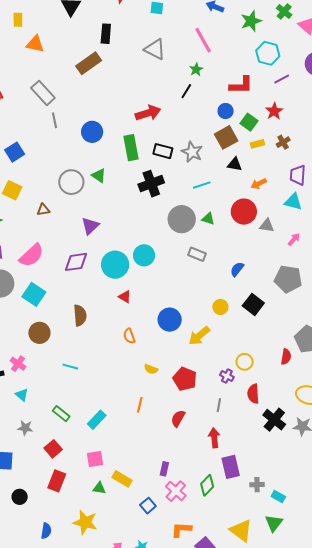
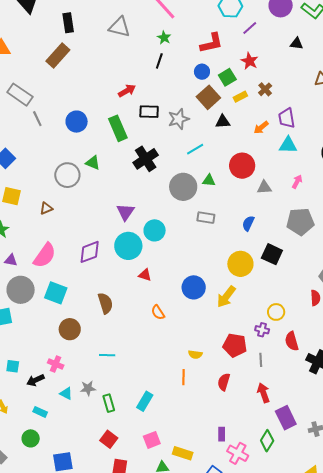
red arrow: (148, 113) -> (127, 91), size x0.7
green square: (249, 122) -> (227, 77), turned 36
black rectangle: (163, 151) -> (149, 112), moved
gray star: (192, 152) -> (179, 119), turned -30
orange arrow: (259, 184) -> (261, 128), moved
purple triangle: (90, 226) -> (125, 212), moved
gray triangle: (267, 226) -> (264, 187), moved
yellow circle: (220, 307) -> (240, 264), size x1.6
yellow semicircle: (151, 369) -> (195, 354), moved
red pentagon: (185, 379) -> (235, 345), moved
green rectangle: (61, 414) -> (109, 403), turned 48
gray star: (25, 428) -> (88, 388), moved

